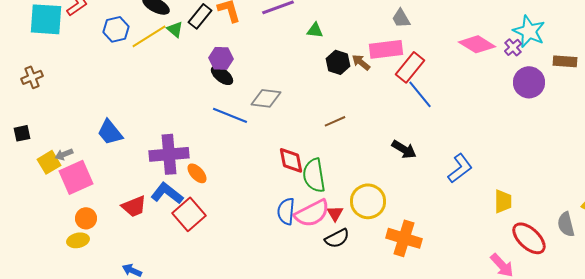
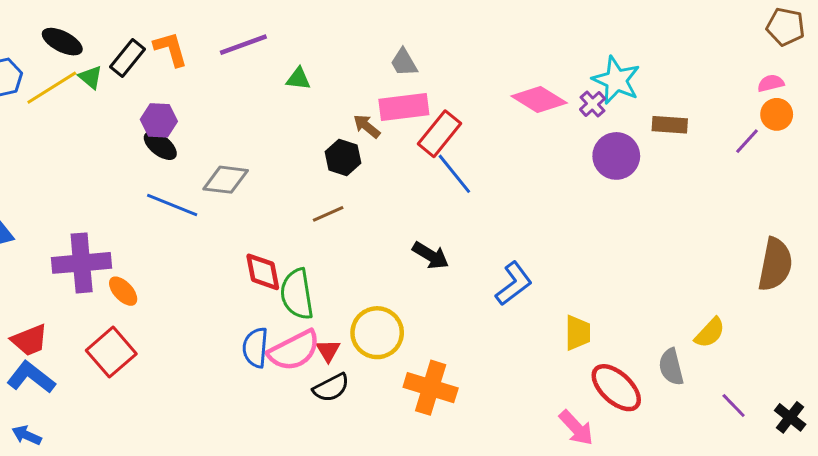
gray trapezoid: (401, 18) -> (404, 62), moved
black hexagon: (338, 62) -> (343, 157), moved
blue L-shape: (167, 193) -> (31, 377), moved

